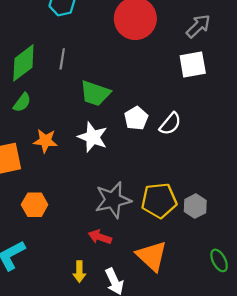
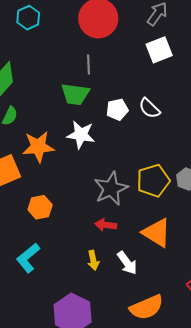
gray line: (62, 59) -> (89, 65), moved
white pentagon: (136, 118) -> (117, 109), turned 30
white semicircle: (170, 124) -> (149, 108), turned 105
orange star: (45, 141) -> (38, 147), size x1.4

